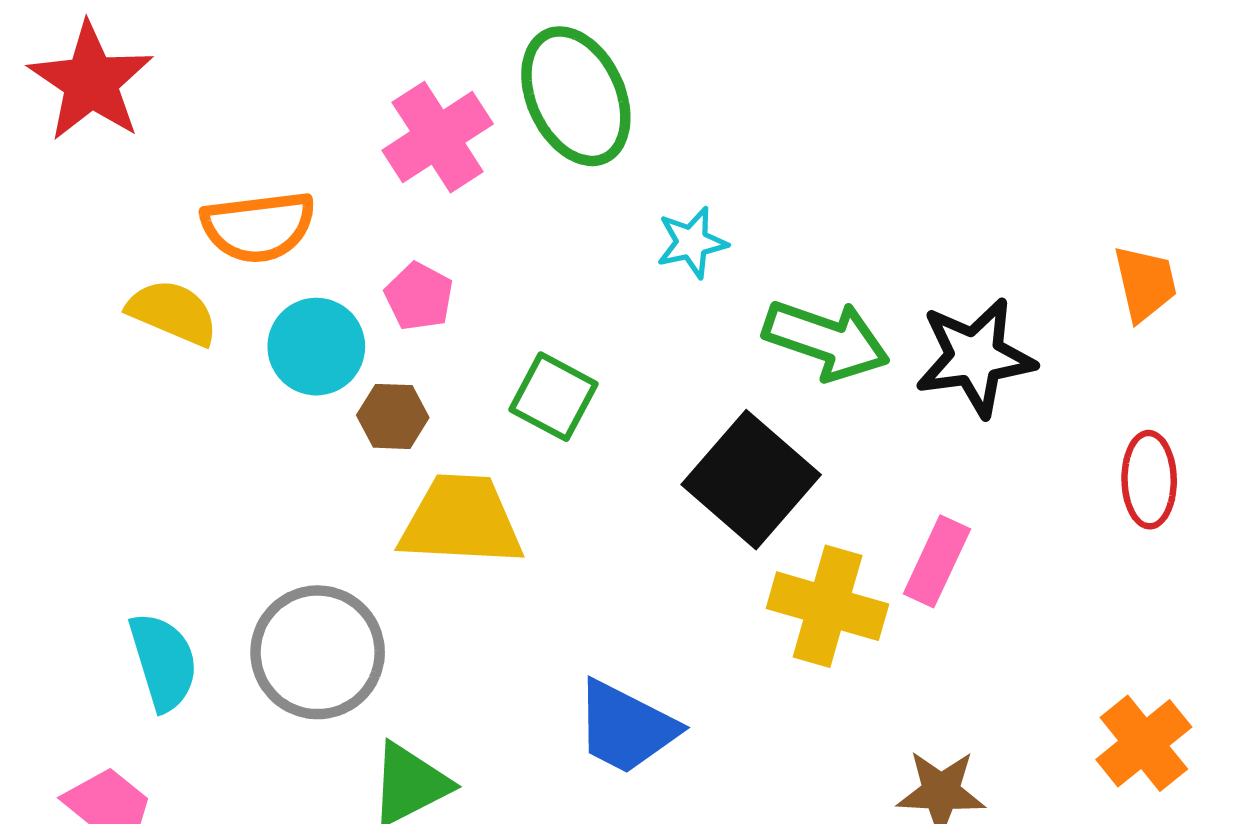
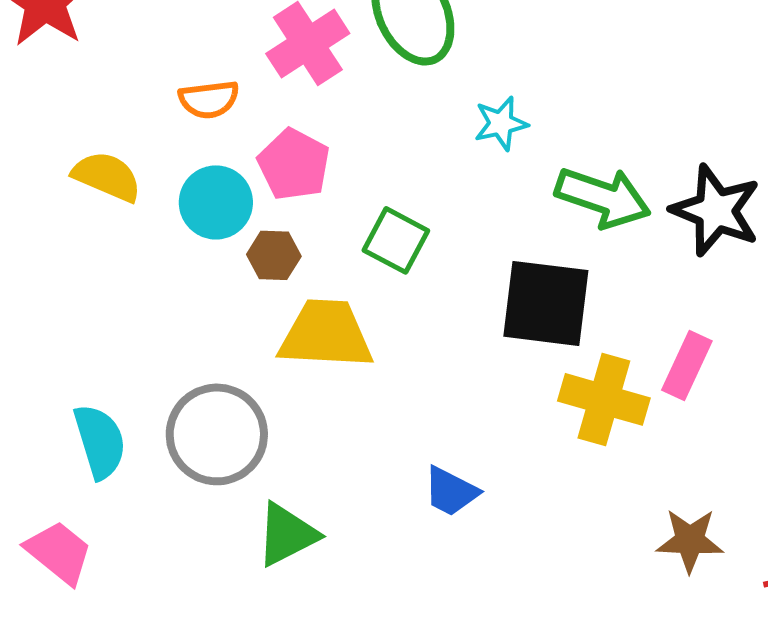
orange semicircle: (258, 227) -> (209, 99), moved, size x0.7
pink pentagon: (419, 297) -> (294, 164), size x1.4
black star: (975, 357) -> (716, 210), turned 30
black square: (751, 480) -> (546, 303), turned -34
blue trapezoid: (626, 727) -> (451, 491), size x0.7

